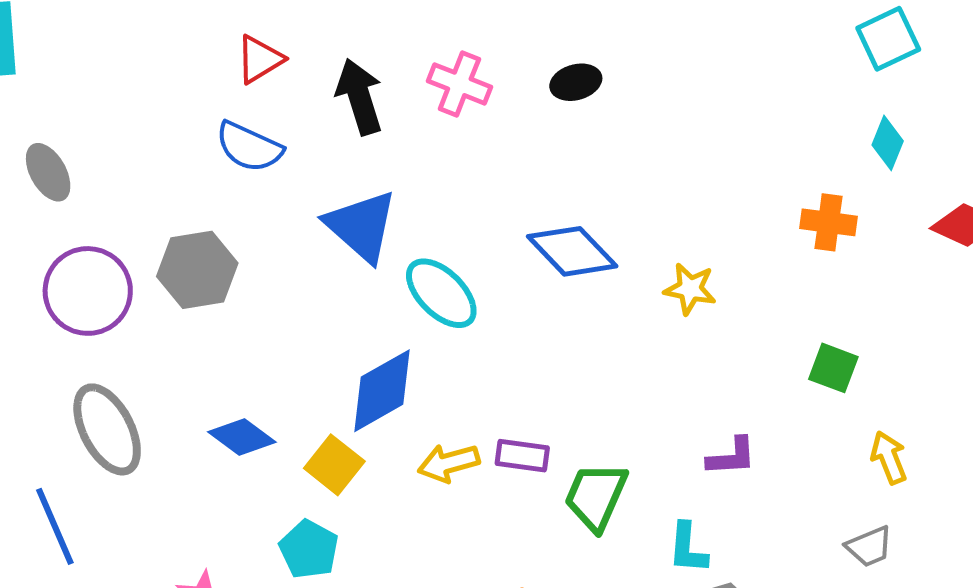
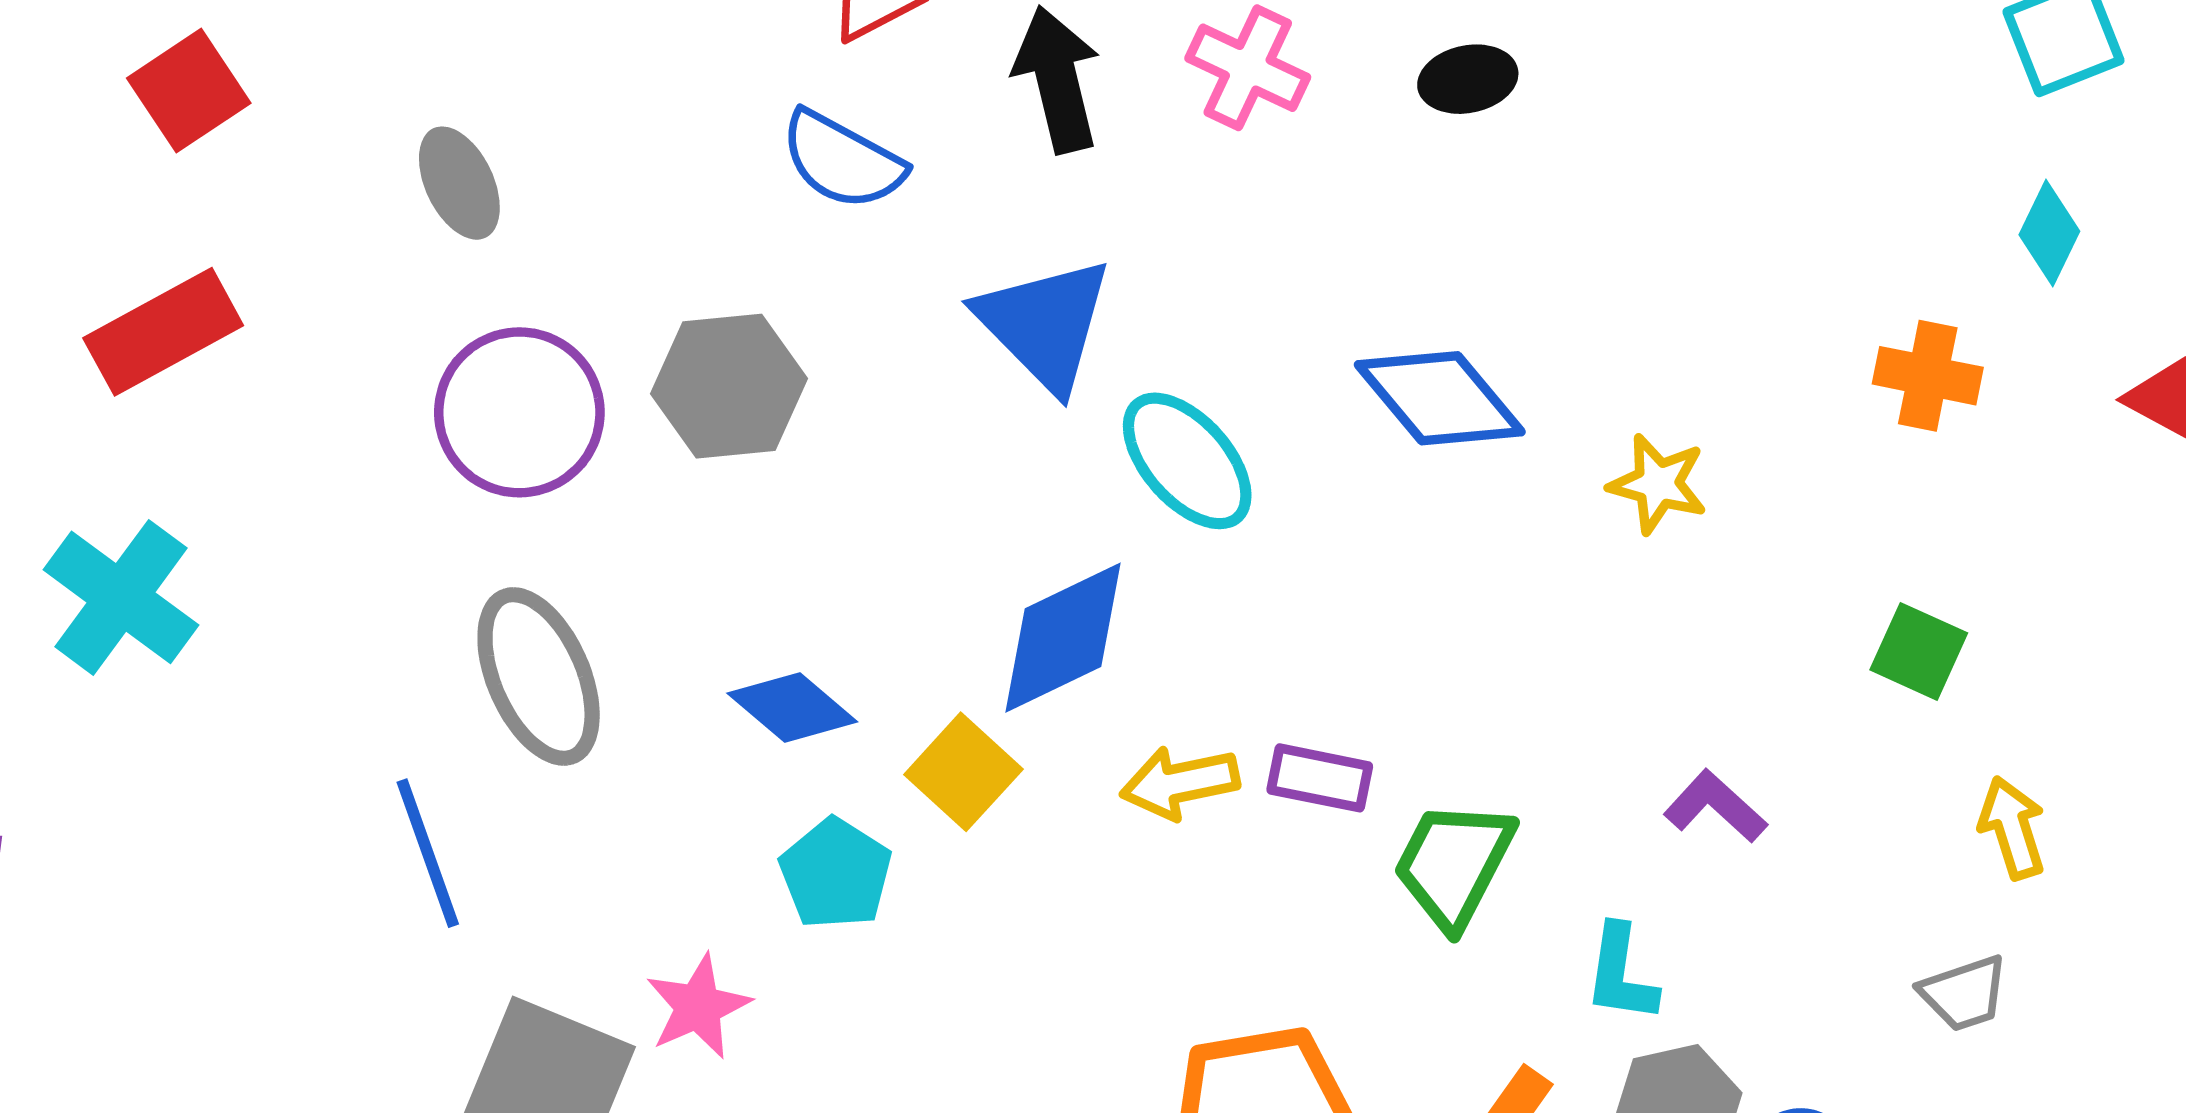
purple L-shape: (732, 457) -> (1715, 806), turned -138
cyan pentagon: (309, 549) -> (836, 874), moved

